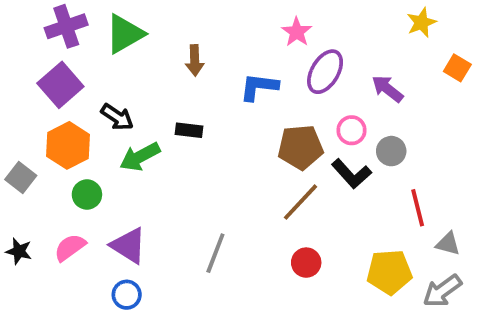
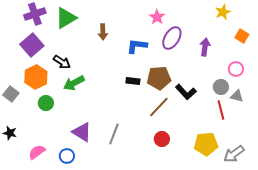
purple arrow: (387, 89) -> (205, 47), turned 60
black rectangle: (189, 130) -> (133, 81), moved
pink circle: (352, 130) -> (236, 69), moved
gray circle: (391, 151) -> (221, 87), moved
gray triangle: (448, 244) -> (237, 96), moved
purple triangle: (129, 246) -> (82, 132), moved
pink semicircle: (70, 247) -> (37, 152), moved

